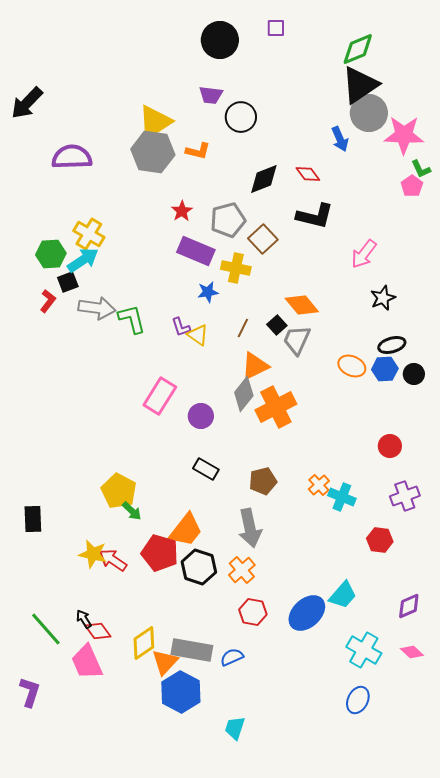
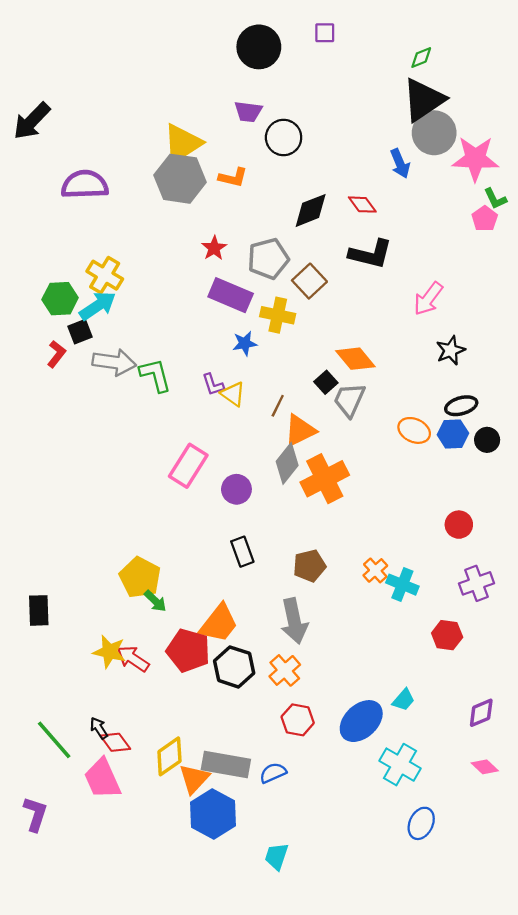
green diamond: (358, 49) -> (421, 57), size x0.6
brown line: (243, 328) -> (278, 406), moved
black rectangle: (206, 469) -> (242, 552), turned 40
cyan trapezoid: (343, 595) -> (404, 700), size x0.7
cyan cross: (364, 650) -> (400, 765), moved

